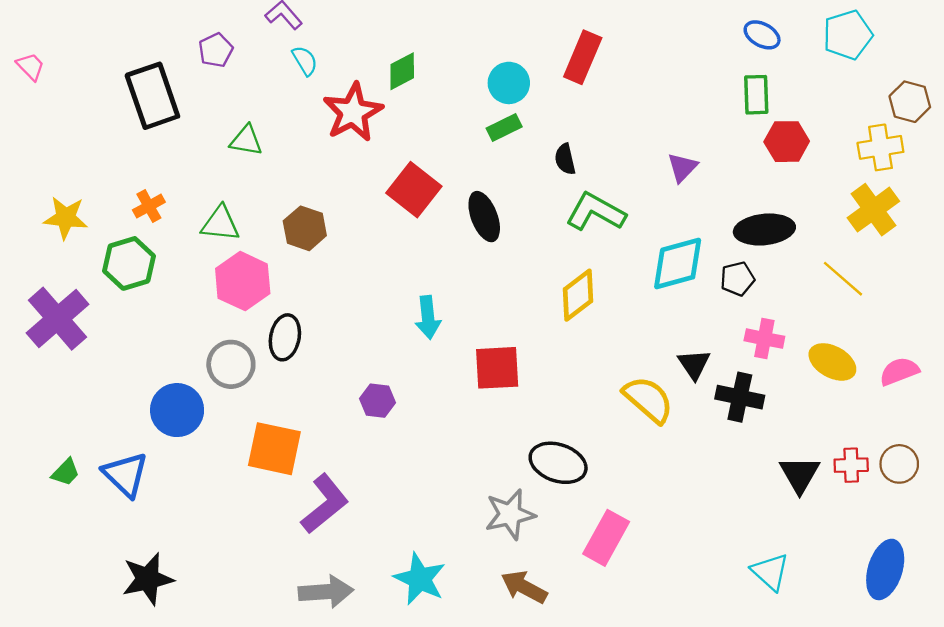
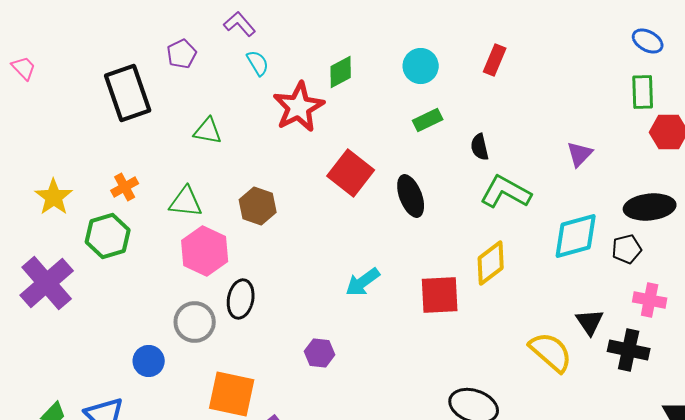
red rectangle: (583, 57) -> (495, 60), size x0.7
cyan circle: (509, 83) -> (421, 66), moved
yellow star: (66, 218) -> (54, 197), turned 30
cyan arrow: (428, 317) -> (363, 282), turned 60
red square: (497, 368) -> (440, 295), moved
blue circle: (177, 410) -> (149, 361), size x0.7

